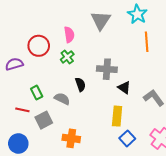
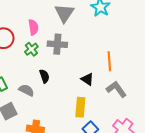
orange line: (147, 42) -> (109, 61), moved
gray cross: (107, 69) -> (57, 44), moved

